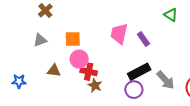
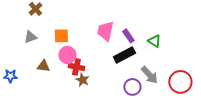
green triangle: (171, 15) -> (154, 41), moved
black rectangle: (139, 72) -> (124, 55), moved
purple circle: (134, 90) -> (132, 87), moved

